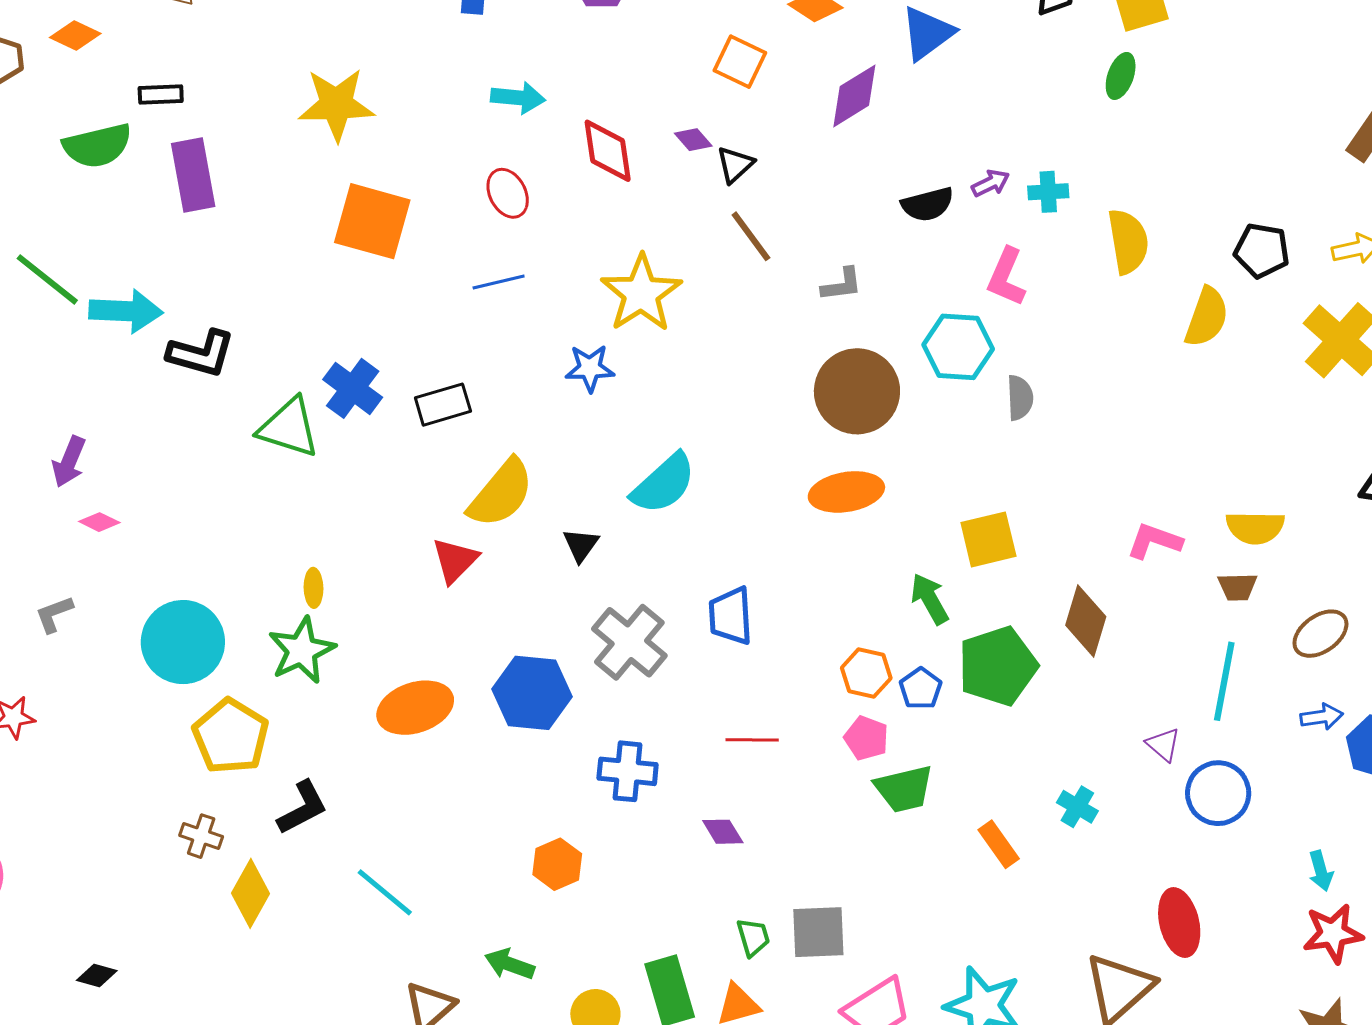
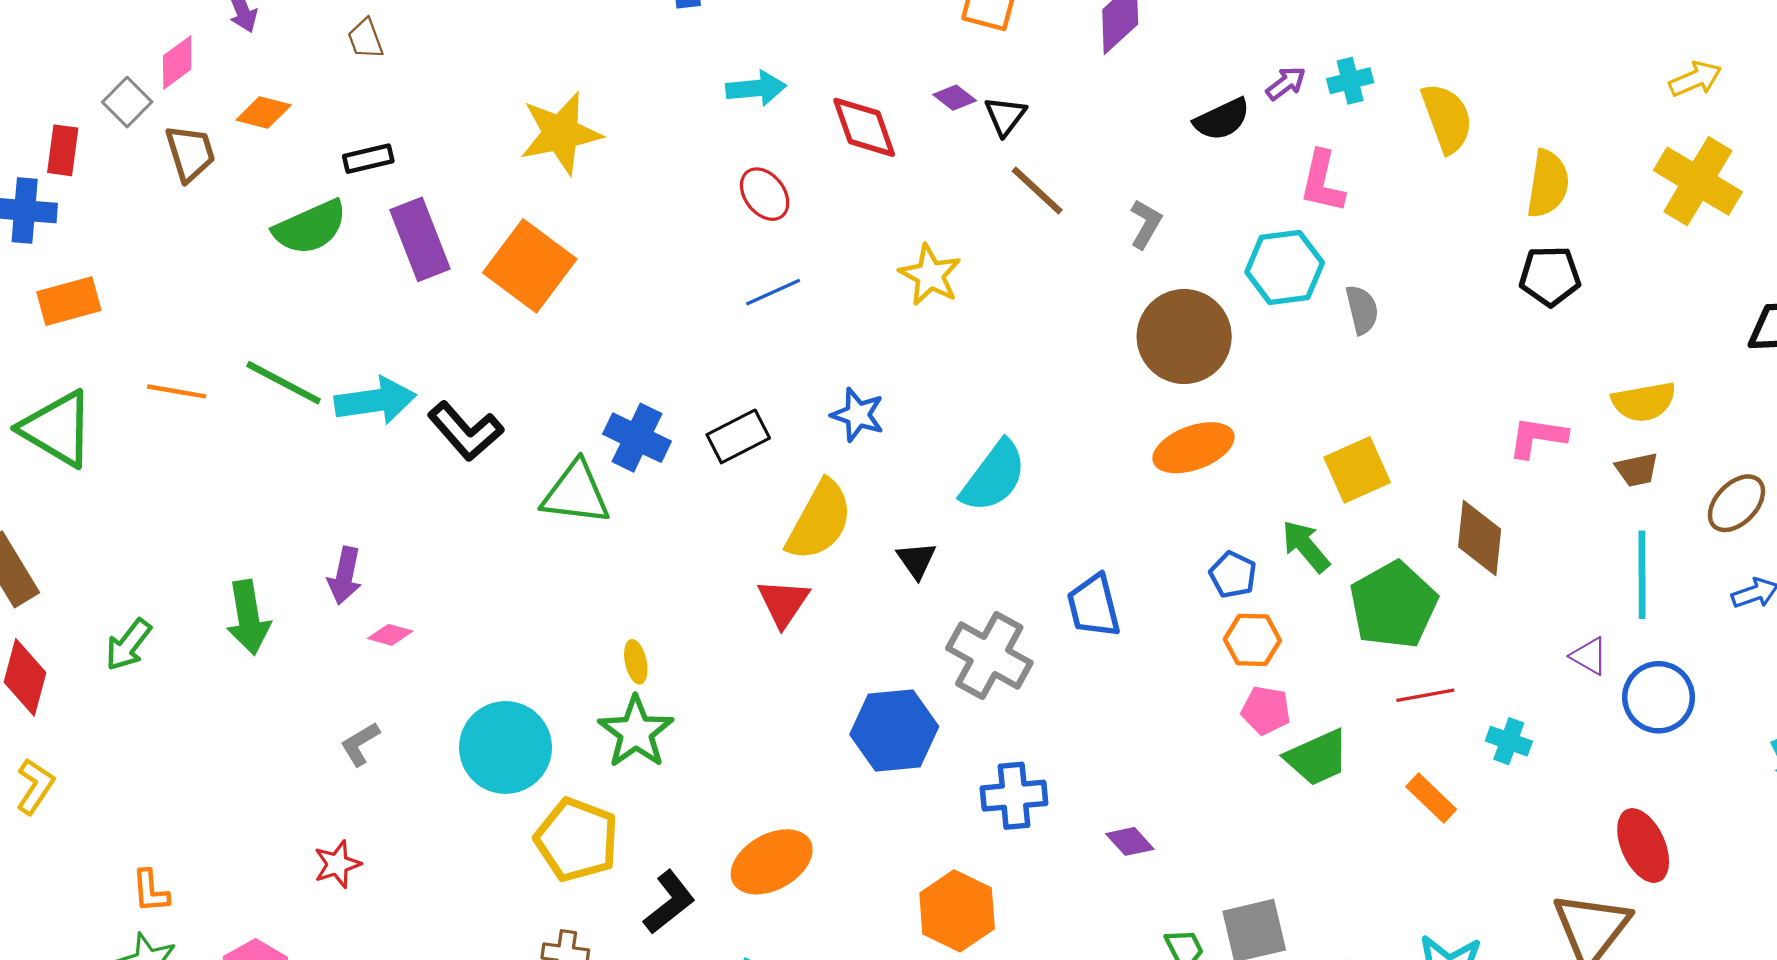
orange square: (372, 221) -> (530, 266), moved, turned 32
black pentagon: (1262, 251) -> (1550, 276), moved
gray L-shape: (842, 285) -> (1146, 224), turned -42
yellow star: (641, 293) -> (930, 275), size x0.7
black L-shape: (201, 354) -> (465, 431), turned 44
blue star: (590, 368) -> (858, 415), moved, turned 30
blue pentagon: (921, 689) -> (1233, 575), moved
orange ellipse: (415, 708) -> (772, 862), moved
red line: (752, 740) -> (1425, 695), moved
orange hexagon: (557, 864) -> (957, 911), size x1.4

